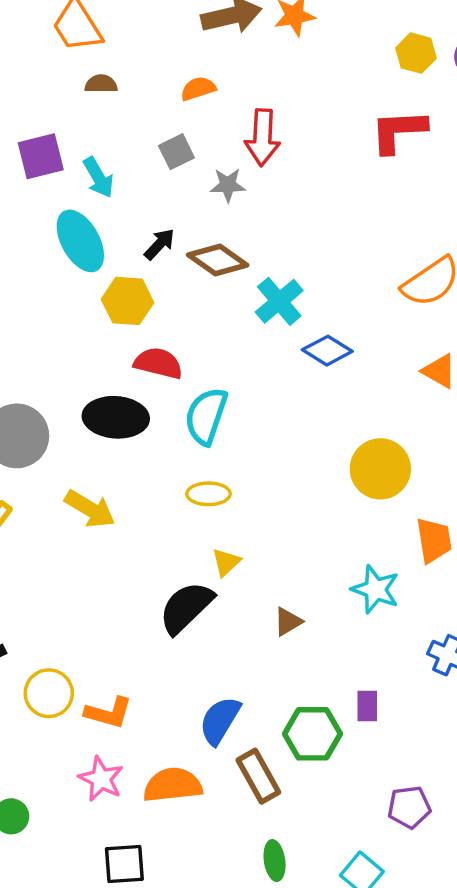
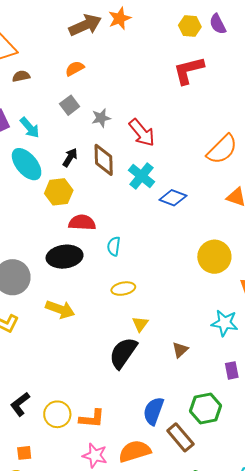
red arrow: (263, 137) -> (142, 133), moved, turned -32
brown diamond: (218, 260) -> (104, 160), turned 64
cyan semicircle: (206, 416) -> (114, 246), size x0.6
purple rectangle: (367, 706) -> (232, 370), moved

